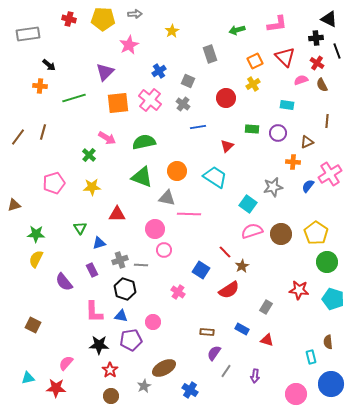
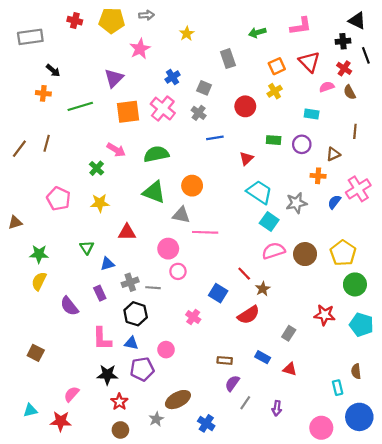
cyan trapezoid: (215, 177) -> (259, 192), moved
pink pentagon: (54, 183) -> (59, 199), turned -30

